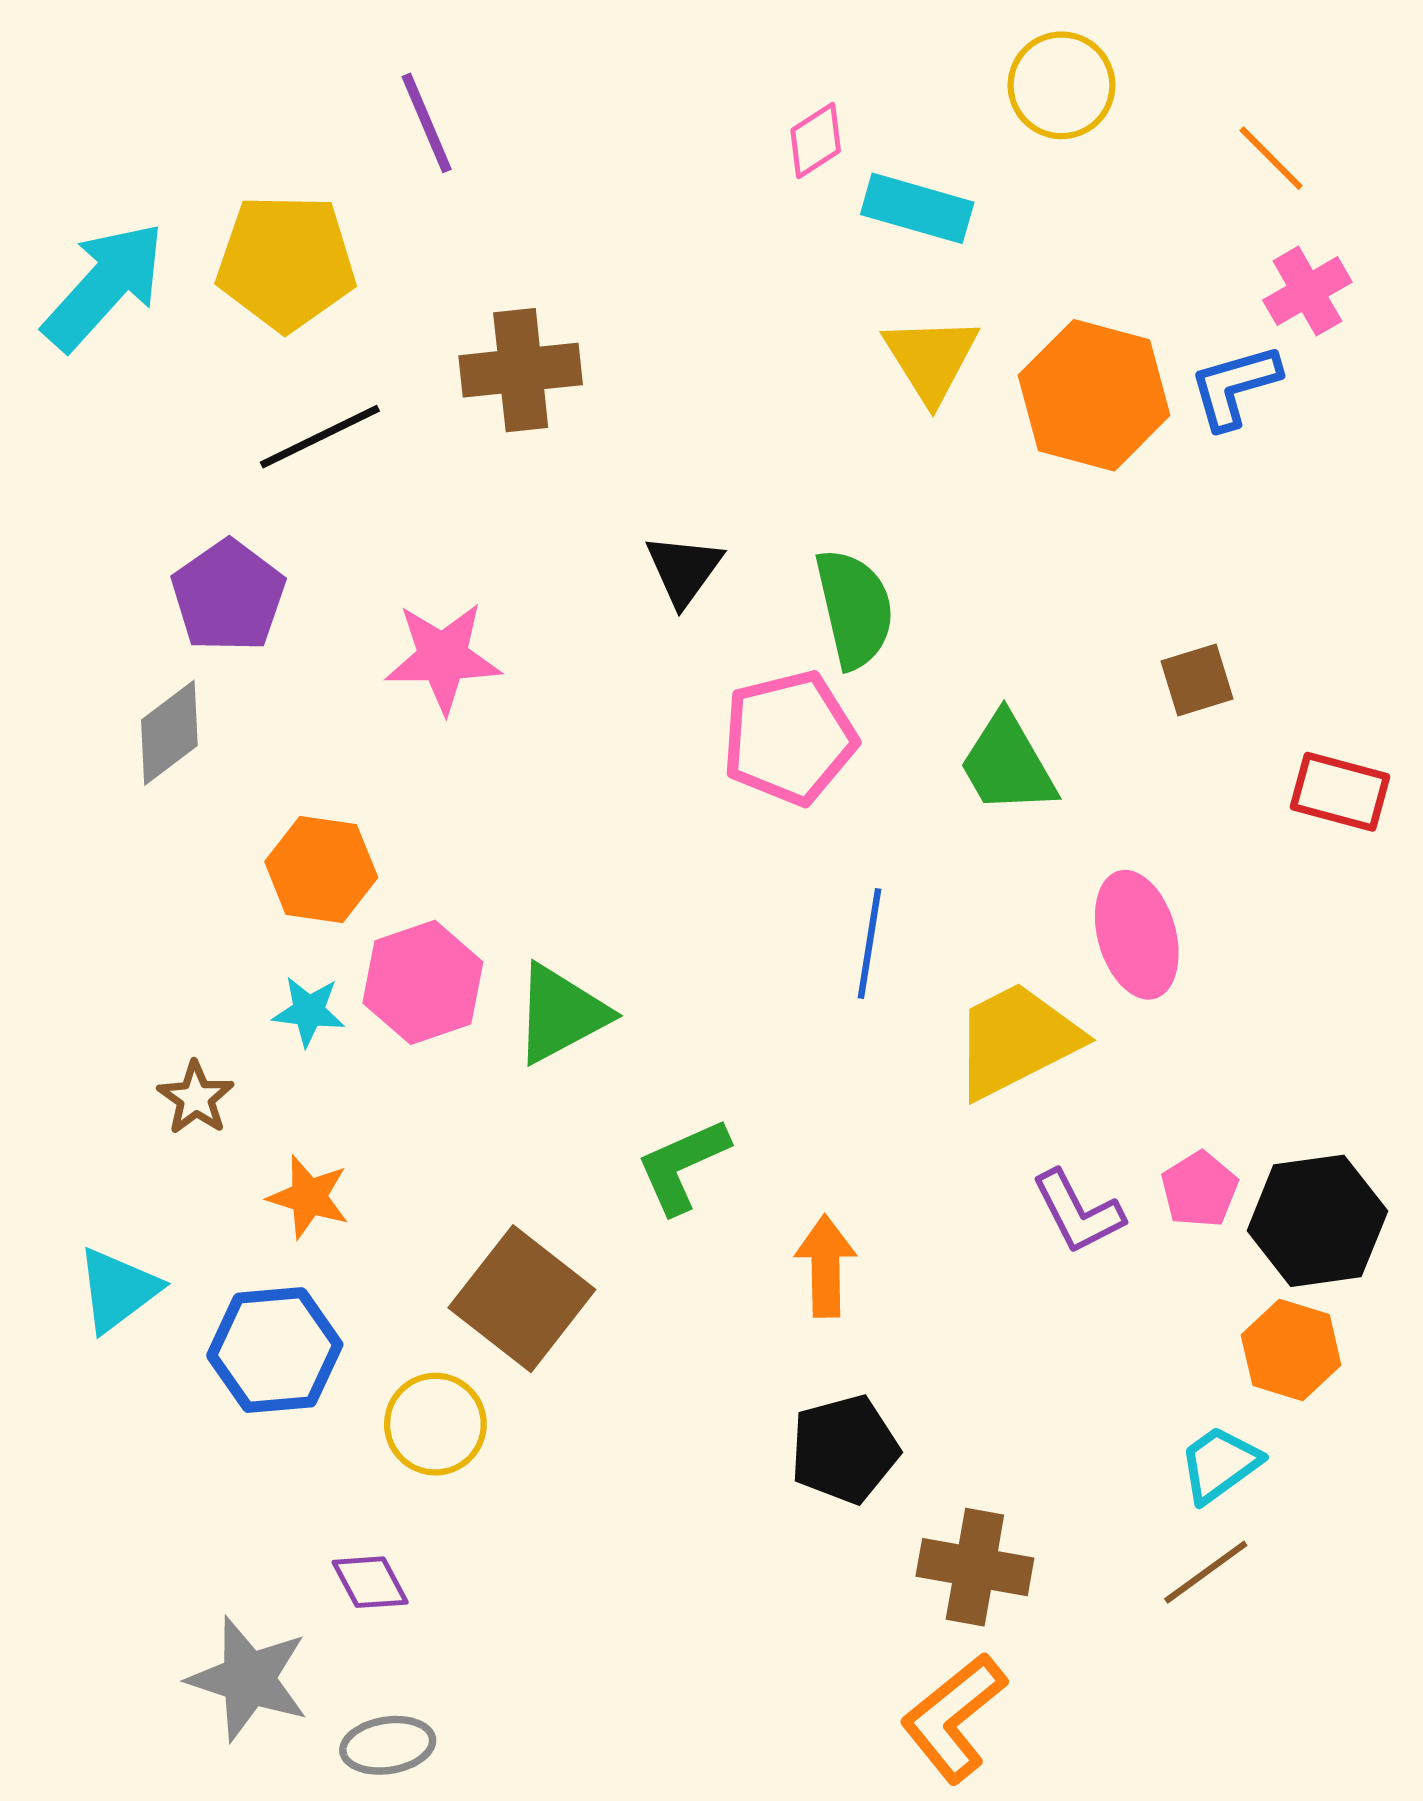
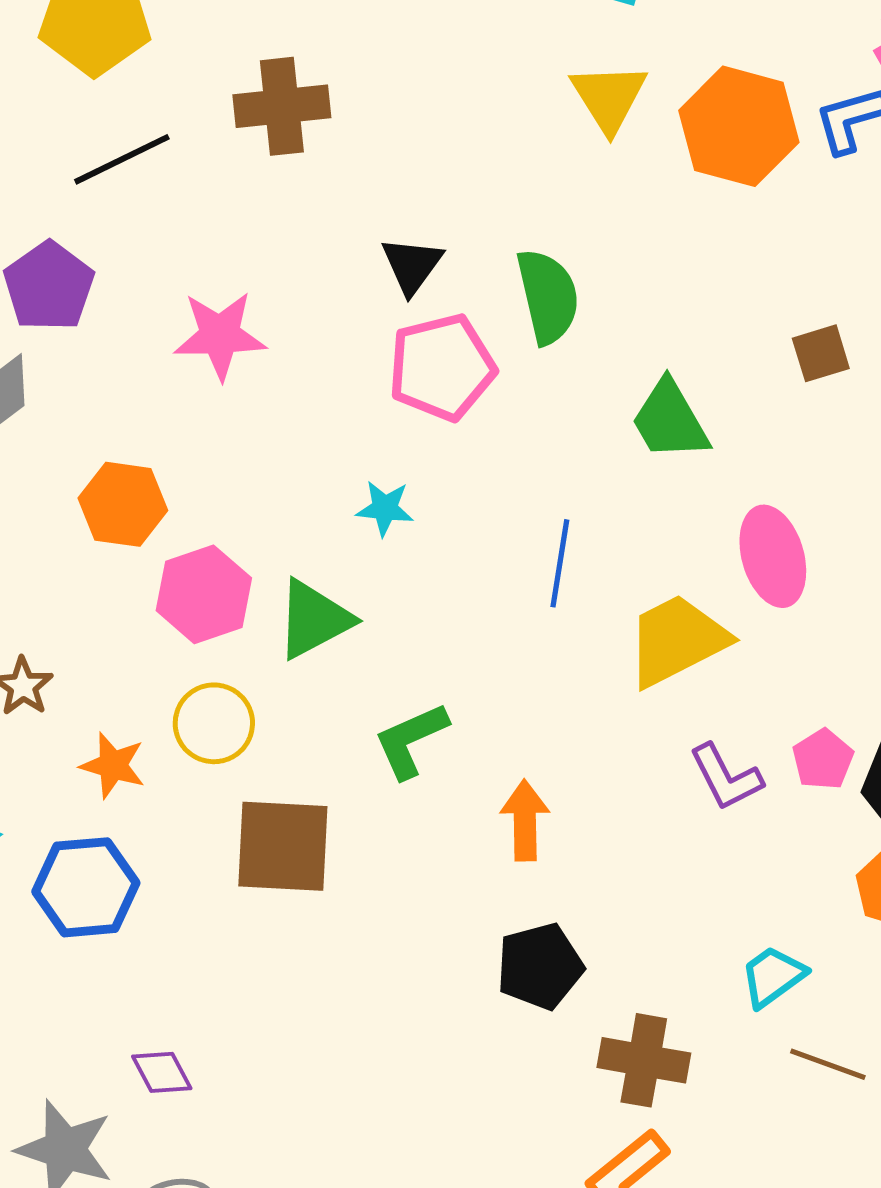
pink pentagon: (789, 738) -> (442, 367), moved
cyan star: (309, 1011) -> (385, 508), moved
brown square: (522, 1299) -> (283, 846), turned -35
yellow circle: (435, 1424) -> (214, 723), moved
cyan trapezoid: (1220, 1464) -> (773, 976), moved
brown line: (1206, 1572) -> (828, 1064), turned 56

